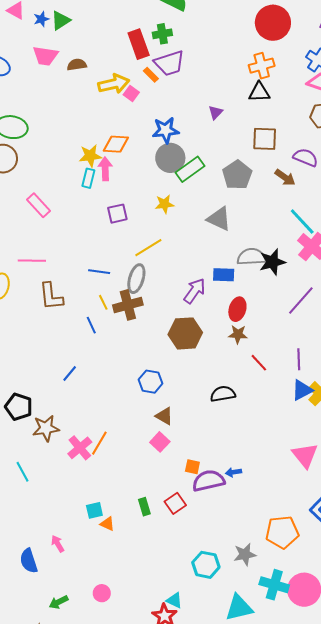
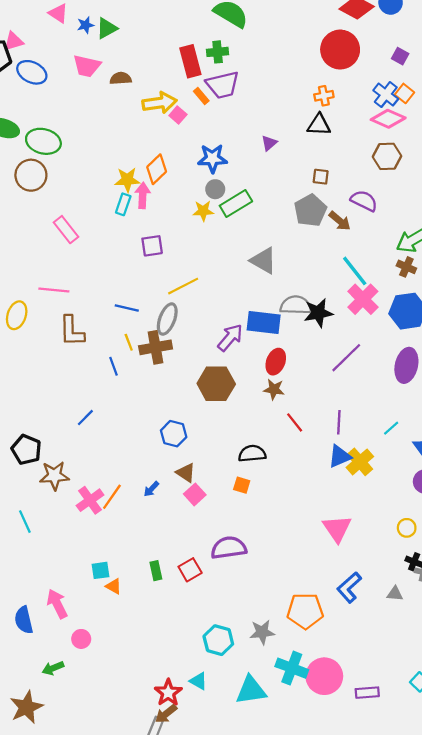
orange cross: (262, 66) -> (324, 96), size x0.7
brown square: (265, 139) -> (321, 177), size x0.6
orange diamond: (116, 144) -> (157, 169), turned -52
gray circle: (170, 158) -> (215, 189), size x0.6
gray pentagon: (237, 175) -> (310, 210), moved
yellow star: (165, 204) -> (203, 211), moved
blue rectangle: (224, 275) -> (264, 322), size x1.4
pink square: (160, 442) -> (195, 494), moved
orange square: (192, 467) -> (242, 485), moved
blue arrow: (234, 472) -> (151, 489), moved, turned -42
pink arrow: (58, 544) -> (57, 604), size x1.5
pink circle: (102, 593) -> (81, 639), moved
cyan triangle: (174, 600) -> (199, 681), moved

